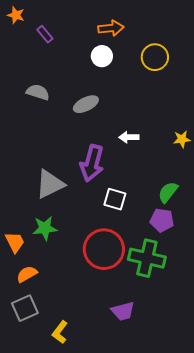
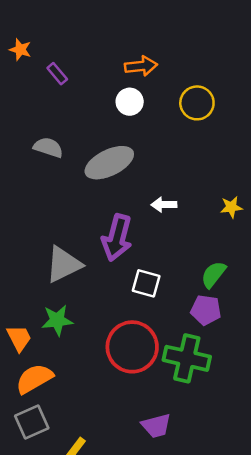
gray ellipse: (86, 104) -> (109, 163), size x1.5
orange semicircle: (27, 274) -> (34, 379), size x1.4

